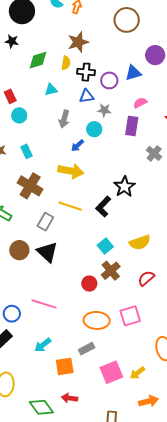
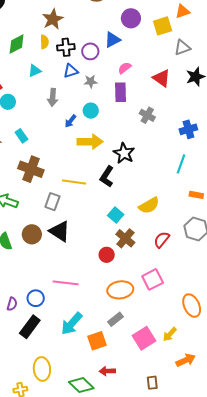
cyan circle: (94, 129) -> (91, 111), moved
yellow arrow: (71, 171) -> (90, 142), moved
cyan arrow: (43, 345) -> (72, 324), size x1.4

